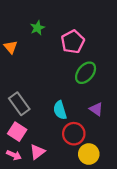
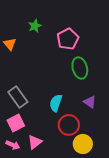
green ellipse: (86, 73) -> (80, 68), turned -55
cyan semicircle: (60, 110) -> (56, 103), turned 36
pink square: (17, 132) -> (16, 123), turned 30

